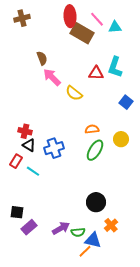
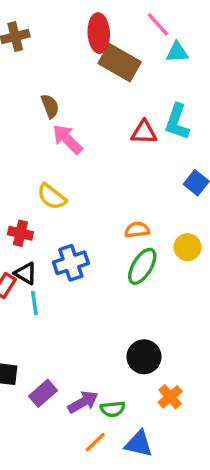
pink line: (97, 19) -> (158, 24), moved
yellow semicircle: (74, 93) -> (52, 197), moved
black triangle: (29, 145) -> (26, 273), moved
cyan line: (33, 171) -> (34, 303), turned 48
purple rectangle: (29, 227) -> (43, 393), moved
blue triangle: (93, 240) -> (139, 444), moved
orange line: (85, 251) -> (95, 442), moved

